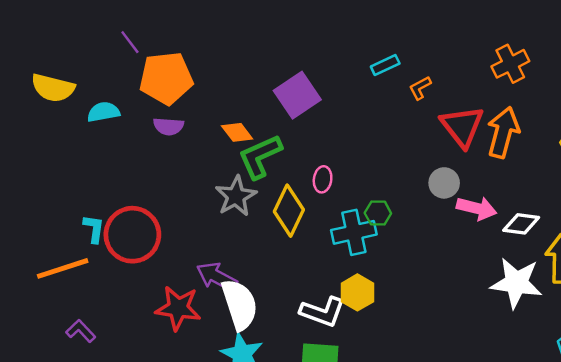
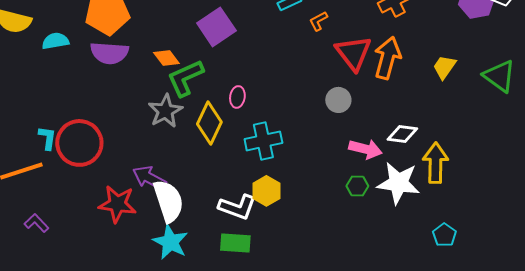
purple semicircle: (169, 126) -> (109, 53), size x1.5
pink arrow: (477, 208) -> (365, 149), moved
green hexagon: (378, 213) -> (357, 186), moved

